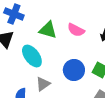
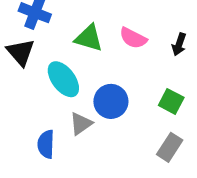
blue circle: (74, 70) -> (111, 101), moved

